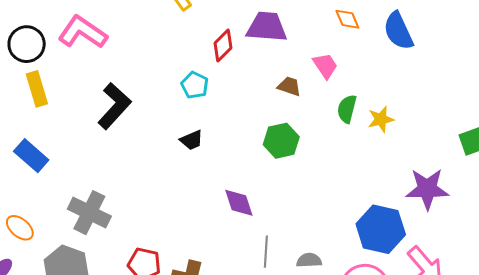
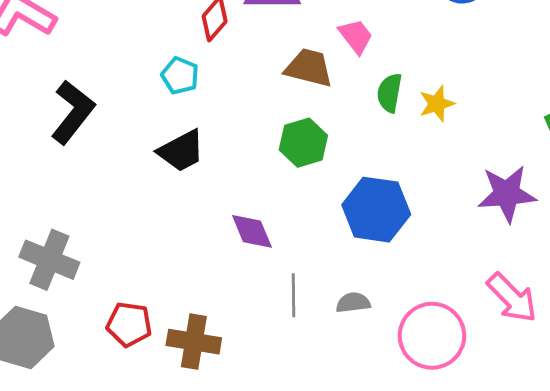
brown trapezoid: (289, 86) -> (309, 68), size x1.5
black trapezoid: (192, 140) -> (181, 151), size x1.5
blue hexagon: (381, 229) -> (376, 210), moved

